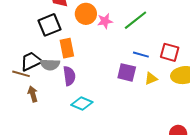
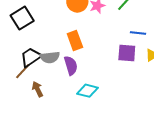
black square: (50, 25) -> (22, 18), moved
orange rectangle: (67, 48) -> (75, 41), moved
brown line: (21, 74) -> (23, 71), turned -54

